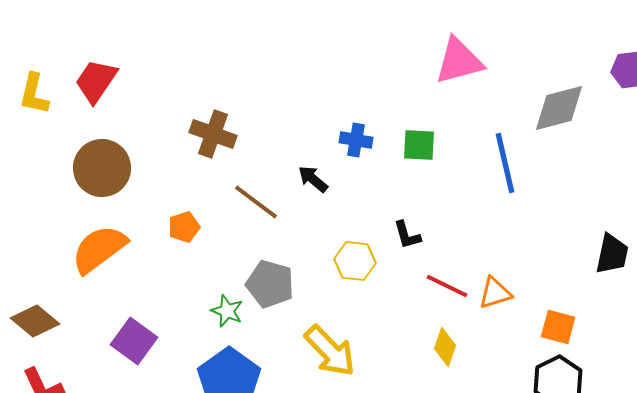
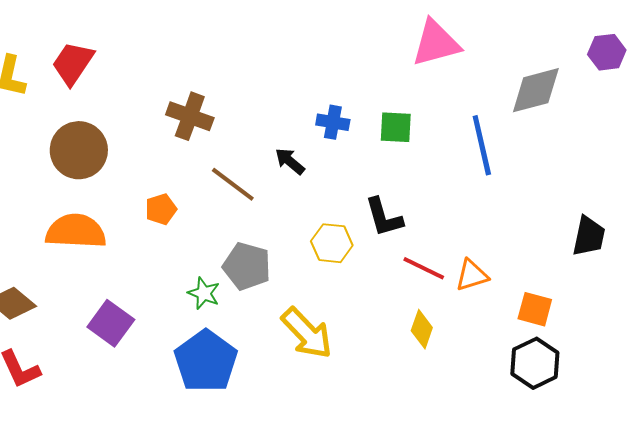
black L-shape: (407, 235) -> (384, 217), size x1.4
orange semicircle: (99, 249) -> (76, 231), turned 40

